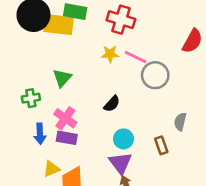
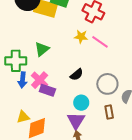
gray circle: (155, 75) -> (107, 84), moved
green cross: (31, 98) -> (16, 61), size x1.5
blue arrow: (40, 134) -> (23, 80), moved
purple rectangle: (67, 138) -> (47, 90), moved

